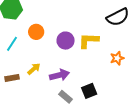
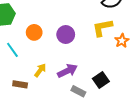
yellow L-shape: (89, 41) -> (102, 28), moved
cyan line: (12, 44) -> (12, 50), turned -56
brown rectangle: (12, 78) -> (20, 84), turned 32

